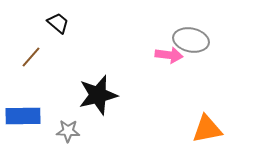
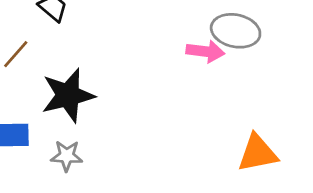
black star: (98, 95) -> (68, 95), moved

